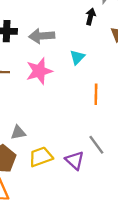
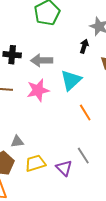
cyan triangle: (77, 57) -> (71, 80), size x1.6
orange line: (96, 94) -> (85, 113), turned -36

